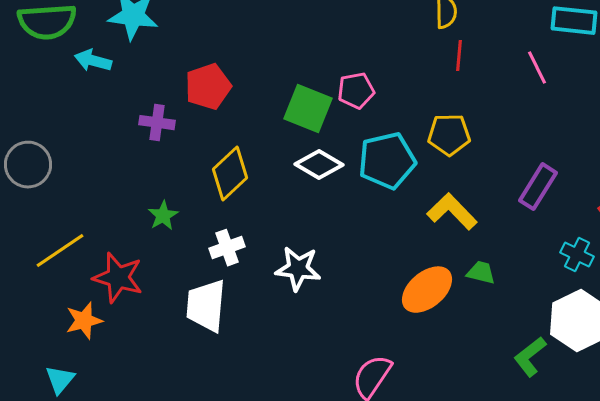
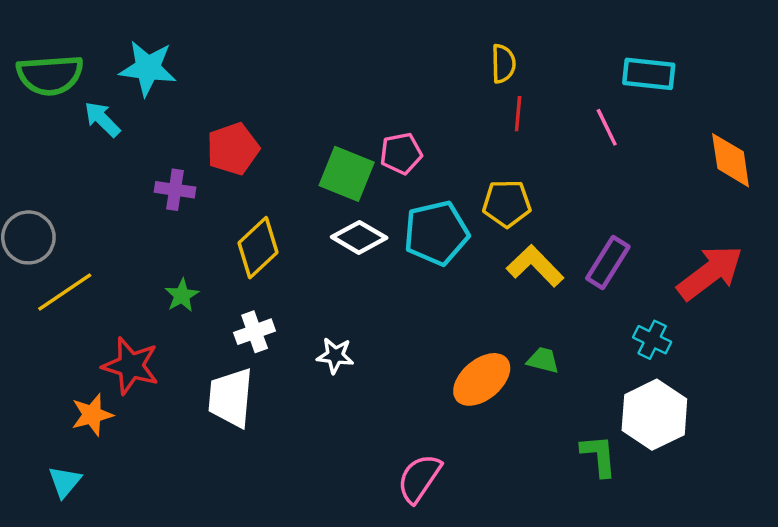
cyan arrow: (93, 61) -> (102, 119), turned 30
yellow L-shape: (452, 212) -> (535, 266), moved
yellow line: (60, 251) -> (65, 292), moved
white star: (298, 269) -> (335, 356), size x0.7
green L-shape: (530, 357) -> (599, 456), turned 123

